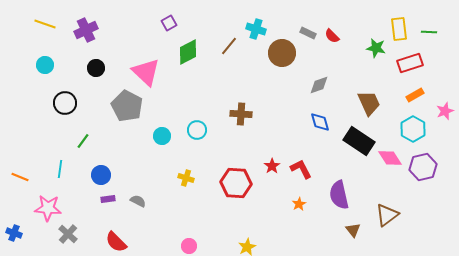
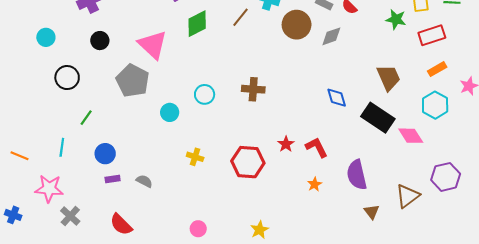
gray diamond: (319, 85) -> (331, 36), moved
cyan circle: (197, 130) -> (205, 94), moved
purple hexagon: (423, 167) -> (446, 177), moved

